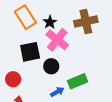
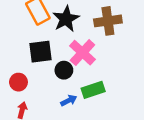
black star: (50, 22) -> (66, 19), size x1.6
pink cross: (57, 40) -> (82, 53), moved

